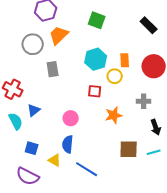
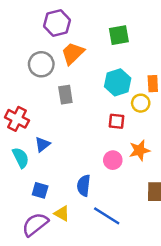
green square: (97, 20) -> (119, 35), turned -30
pink circle: (71, 118) -> (113, 160), moved
yellow triangle: (55, 160) -> (62, 213), moved
purple semicircle: (28, 176) -> (35, 224), turned 115

